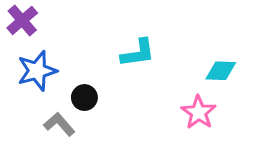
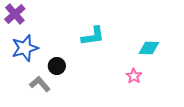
pink star: (198, 112) -> (134, 76), size x0.7

